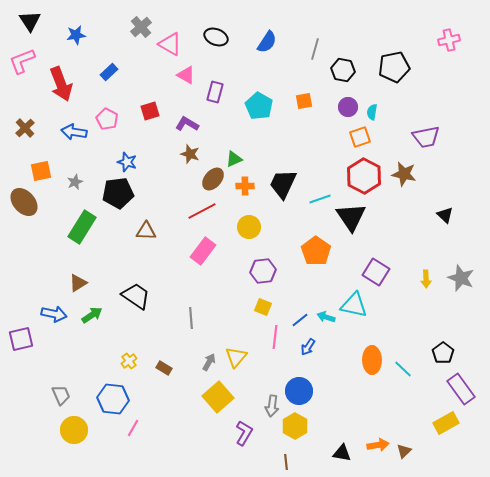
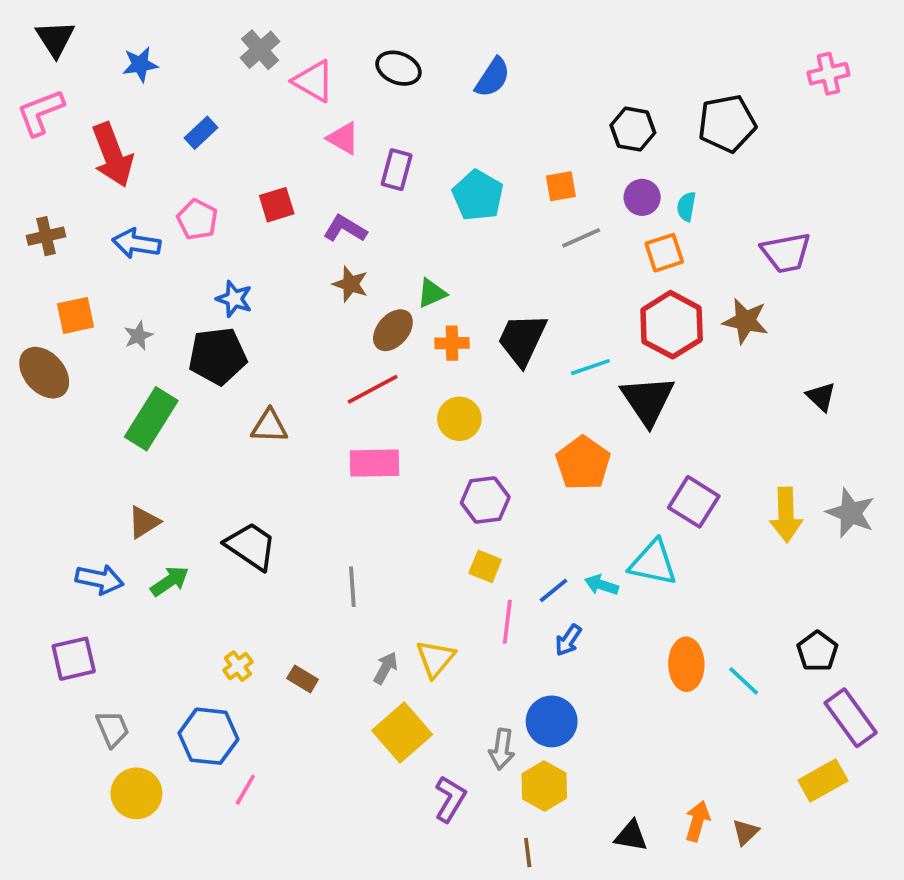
gray line: (315, 49) -> (581, 238), moved, turned 50
brown cross: (25, 128) -> (46, 236), turned 30
pink rectangle: (203, 251) -> (374, 463), turned 52
yellow arrow: (426, 279) -> (786, 515), size x1.6
purple square: (21, 339) -> (74, 659), moved
orange arrow: (378, 445) -> (697, 821), turned -65

